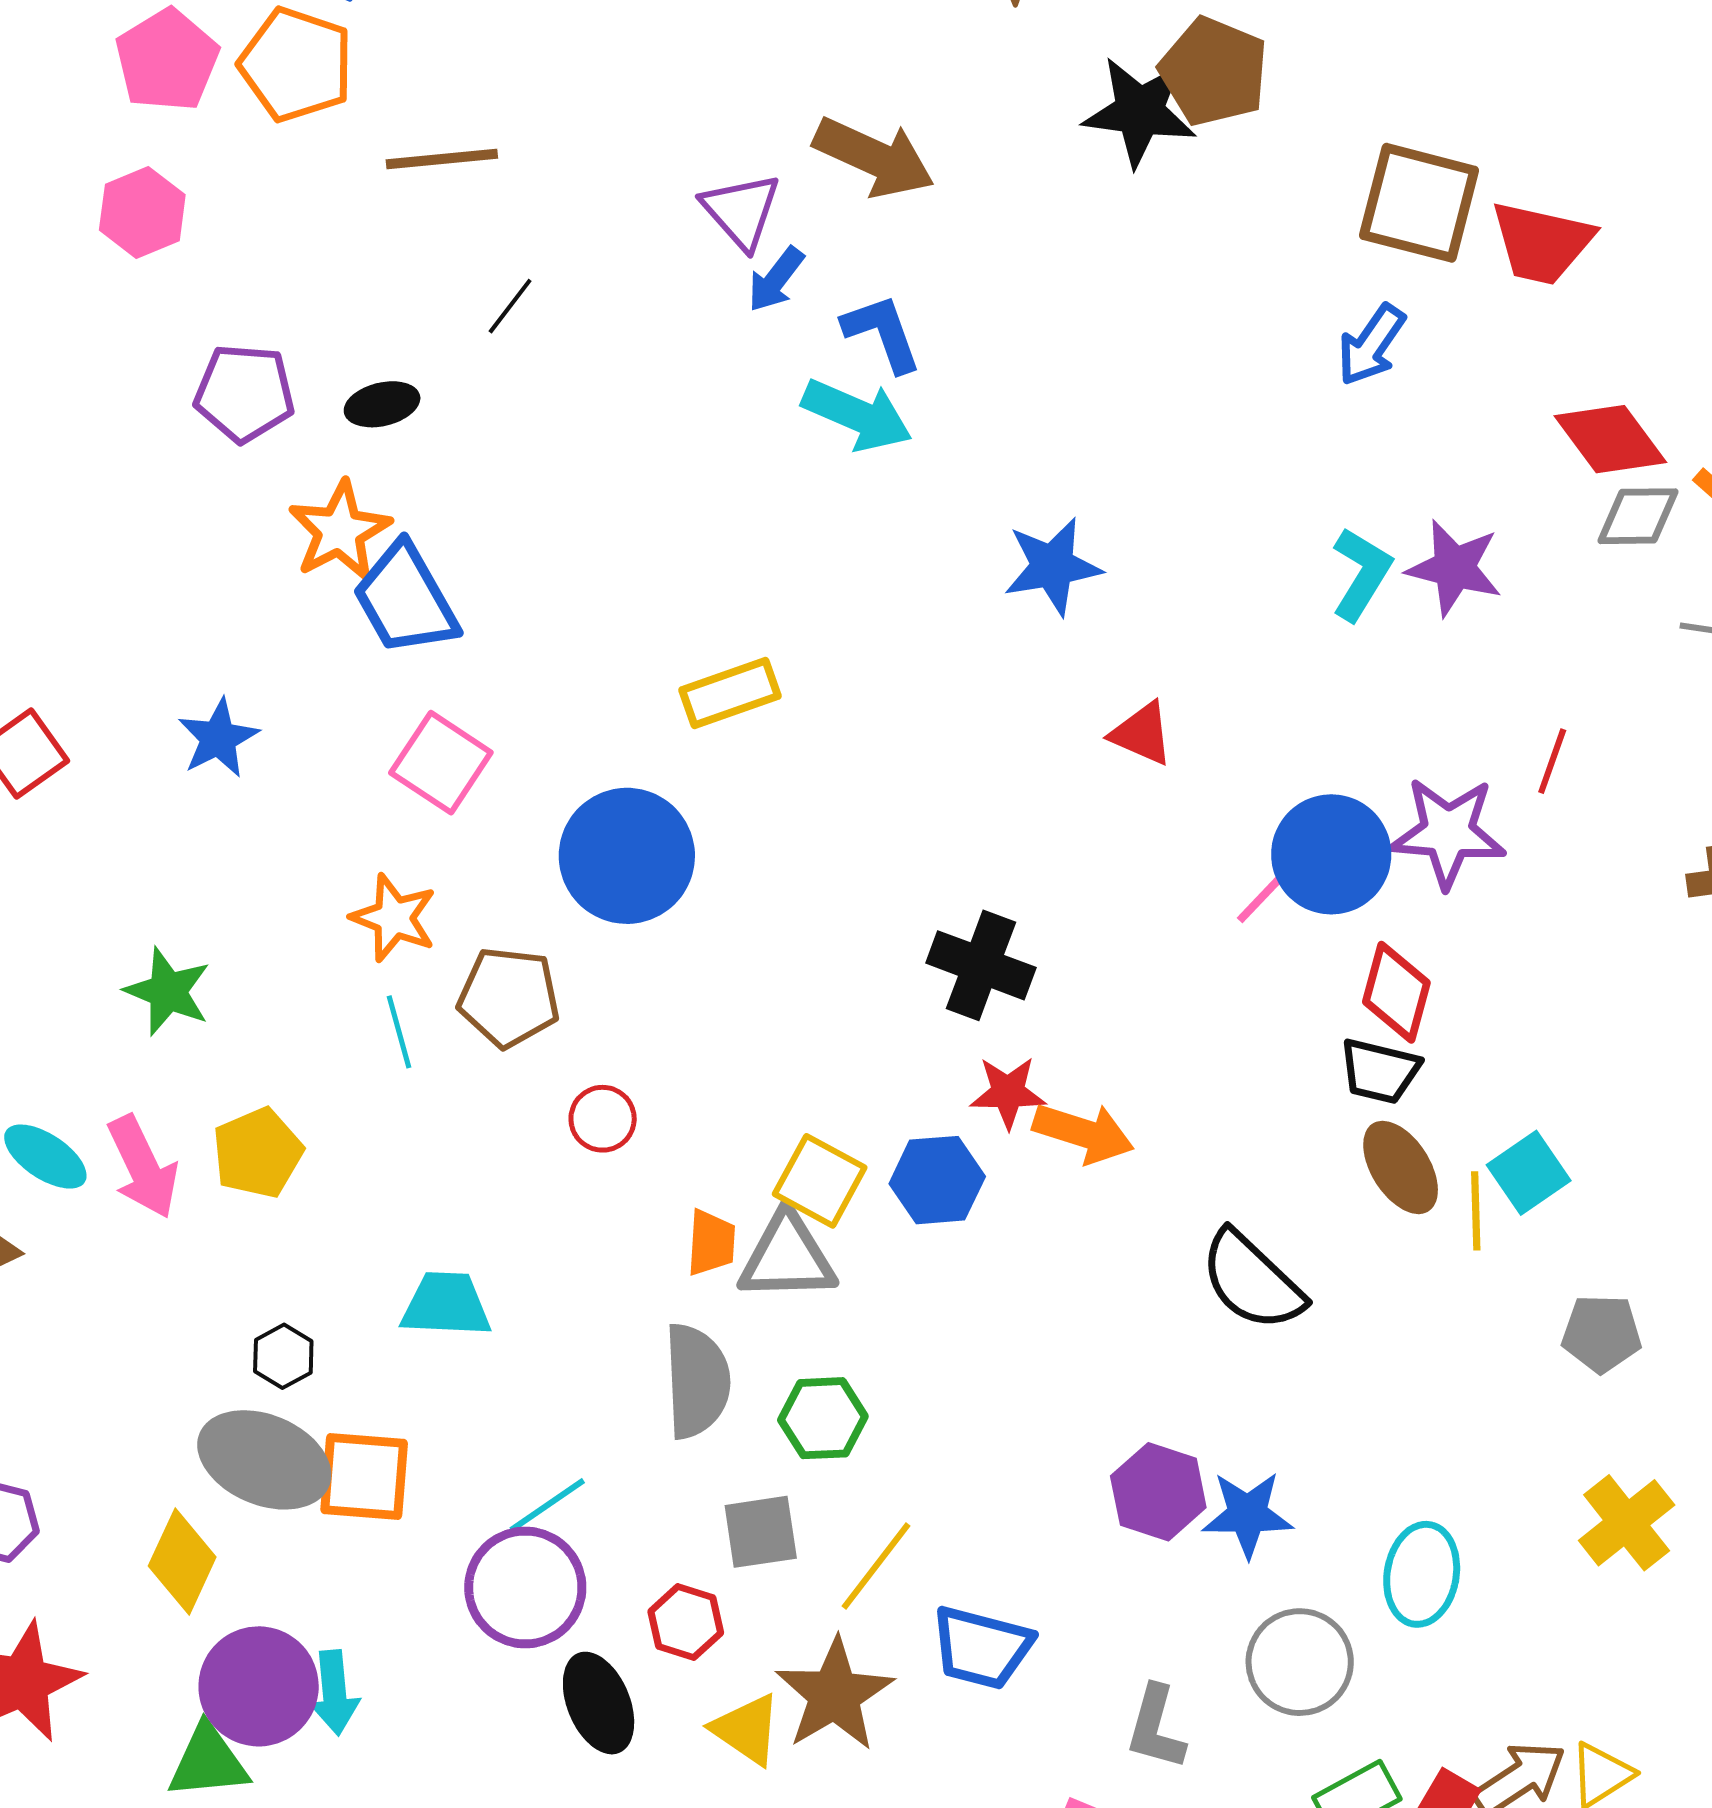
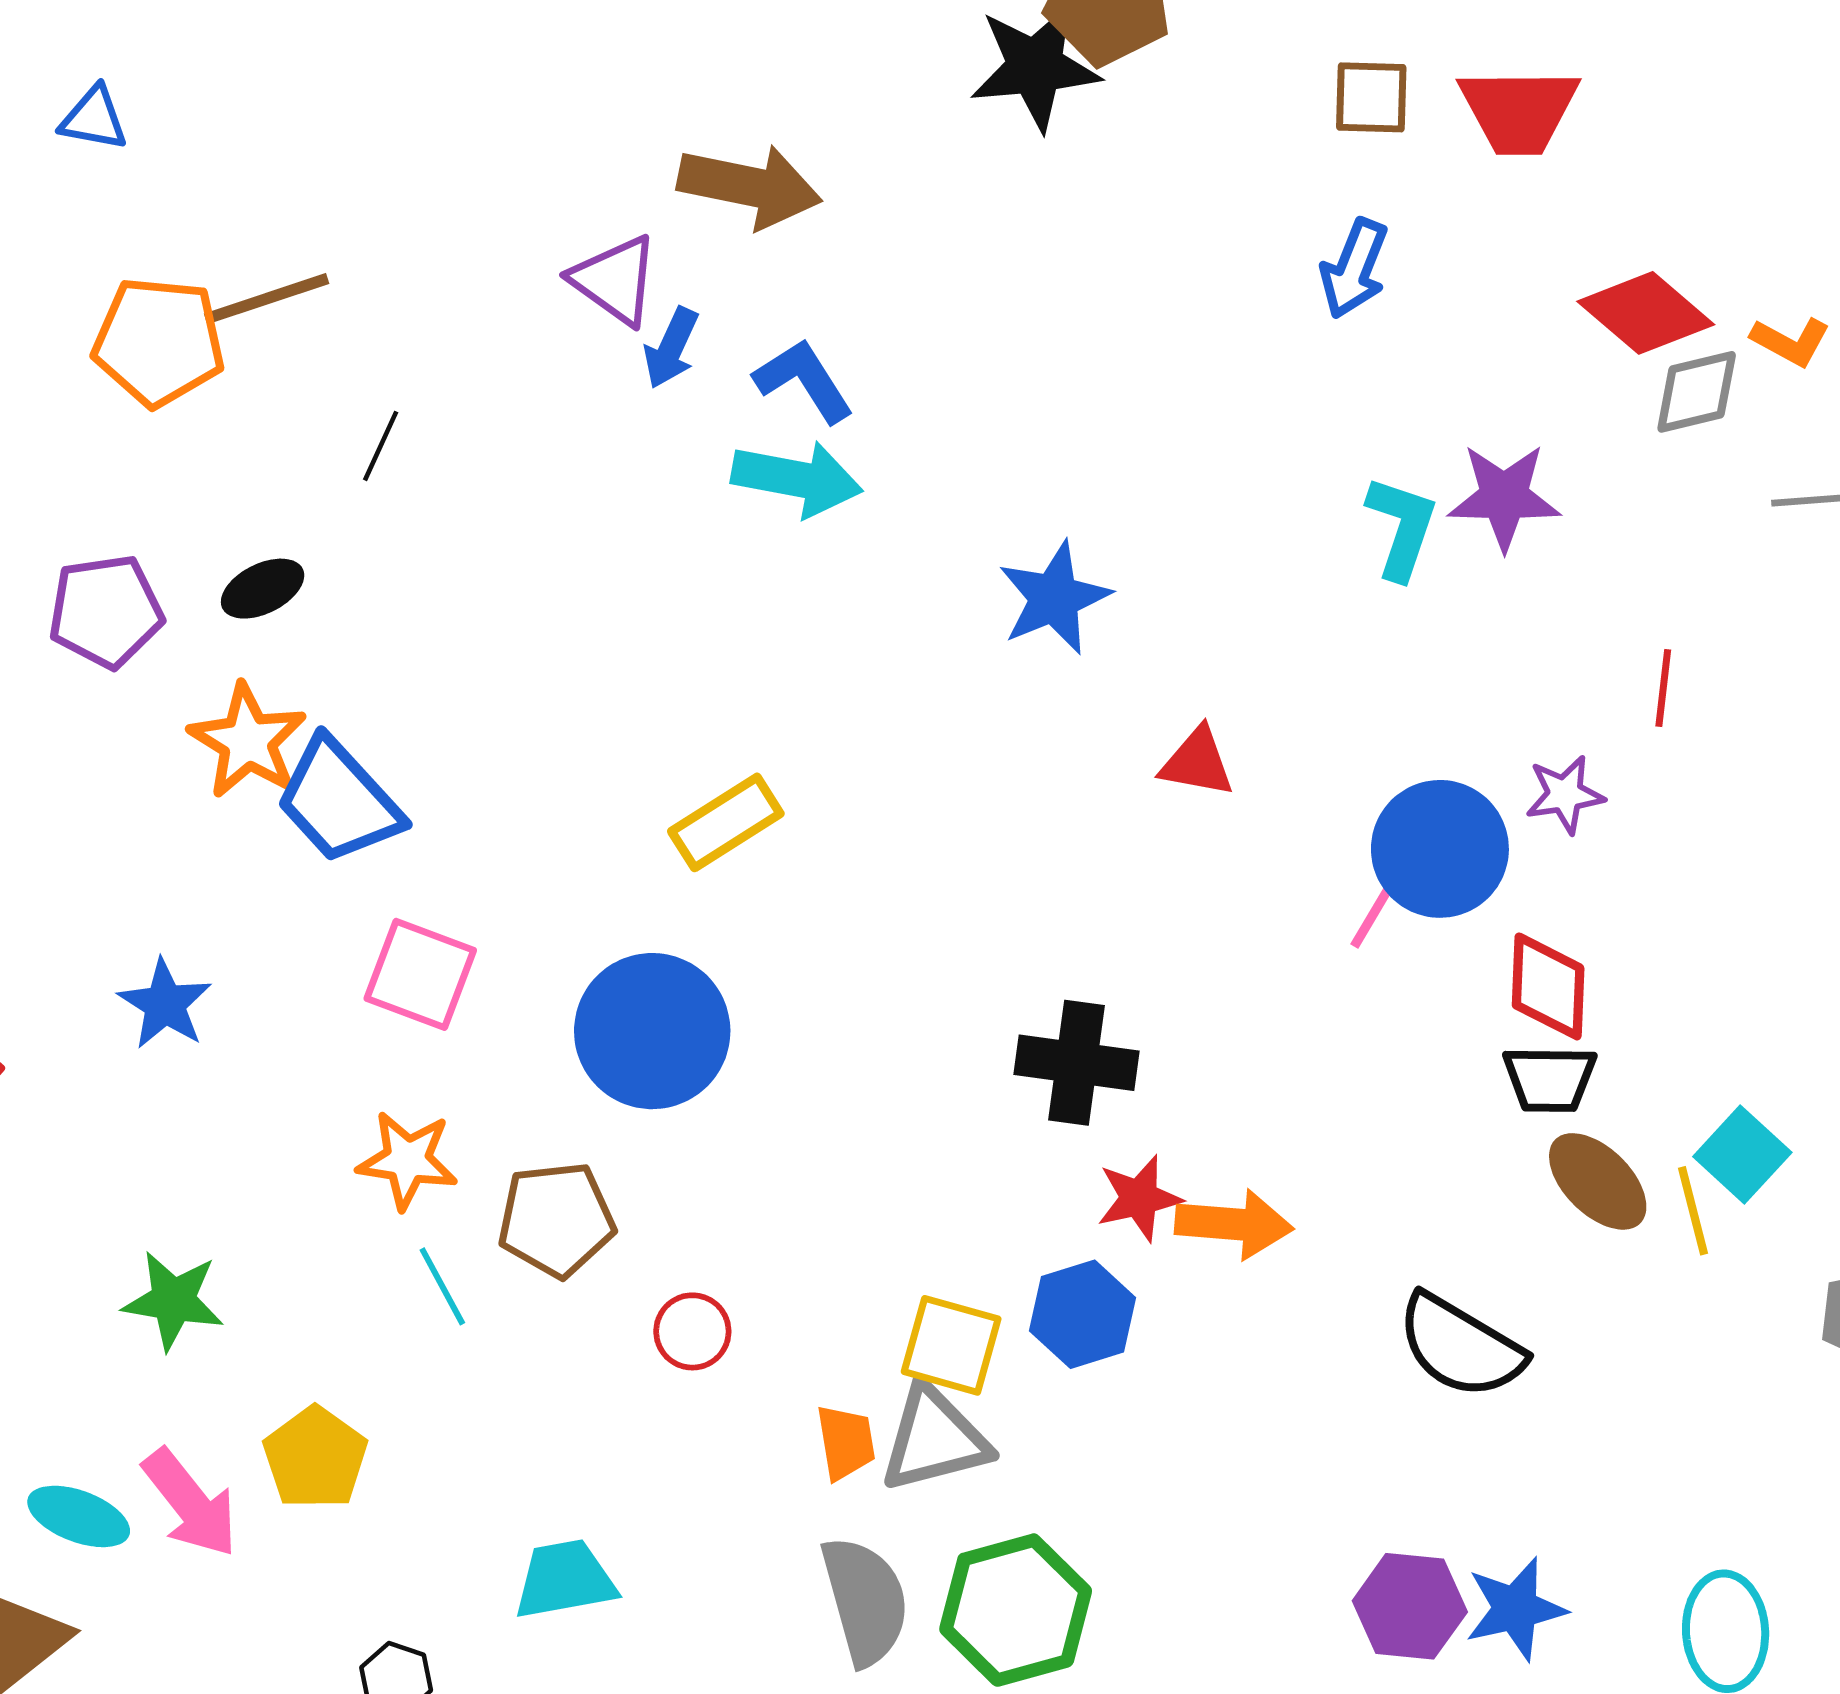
orange pentagon: (296, 65) -> (159, 342), moved
brown square: (1419, 203) -> (1371, 97), size x0.6
purple star: (1448, 832) -> (1565, 794), size x0.6
green hexagon: (823, 1418) -> (1016, 1610), size x1.5

